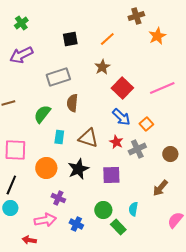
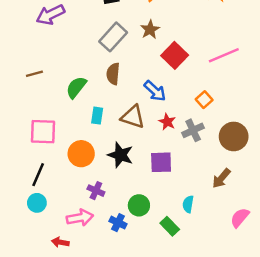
gray rectangle: (58, 77) -> (113, 37), moved, turned -30
blue arrow: (121, 117) -> (155, 91), moved
brown circle: (170, 154) -> (234, 136), size x1.5
black star: (78, 169) -> (120, 155), turned -30
green circle: (103, 210) -> (139, 205), moved

